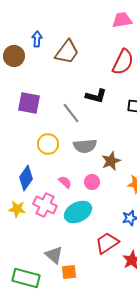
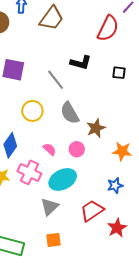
gray semicircle: (85, 146) -> (70, 113), turned 65
gray triangle: (54, 255) -> (50, 207), moved, turned 36

